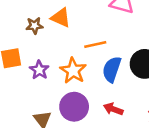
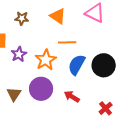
orange triangle: (61, 18) -> (58, 16), moved

